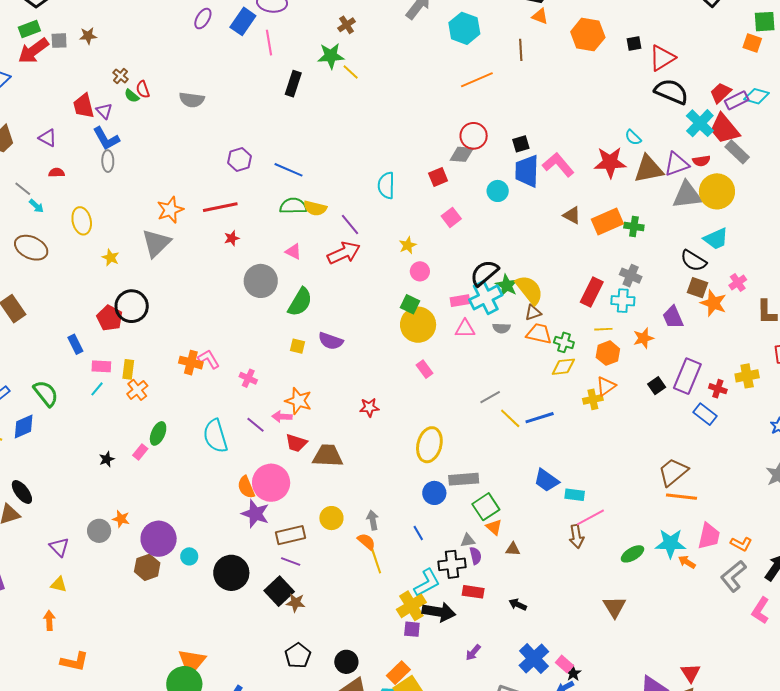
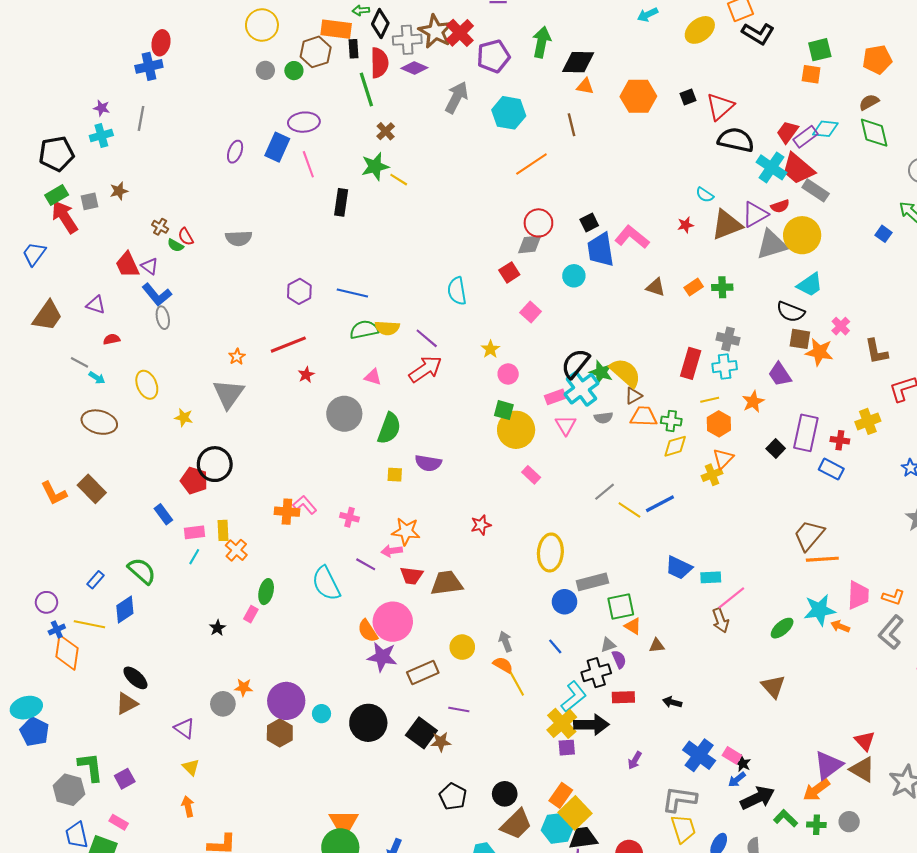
red arrow: (33, 51) -> (65, 217), turned 104
red star: (610, 162) -> (685, 225), size x0.5
orange star: (170, 210) -> (237, 357), size x0.6
orange rectangle: (607, 222) -> (694, 287), size x0.6
pink triangle: (465, 329) -> (566, 425), turned -50
green square: (486, 507) -> (621, 606), turned 32
purple line: (291, 561) -> (459, 710), moved
yellow triangle: (59, 584) -> (191, 767), turned 42

